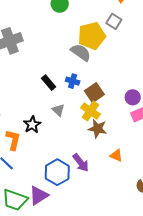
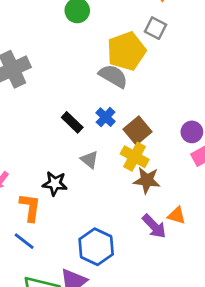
blue cross: (73, 81) -> (106, 117), turned 32
black star: (32, 125) -> (55, 184), turned -30
purple arrow: (81, 163) -> (154, 226), moved

